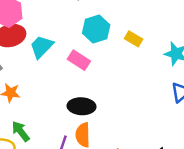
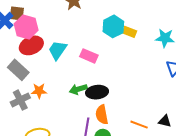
cyan hexagon: (96, 29) -> (113, 26), moved
green arrow: (21, 131) -> (78, 89), moved, turned -60

